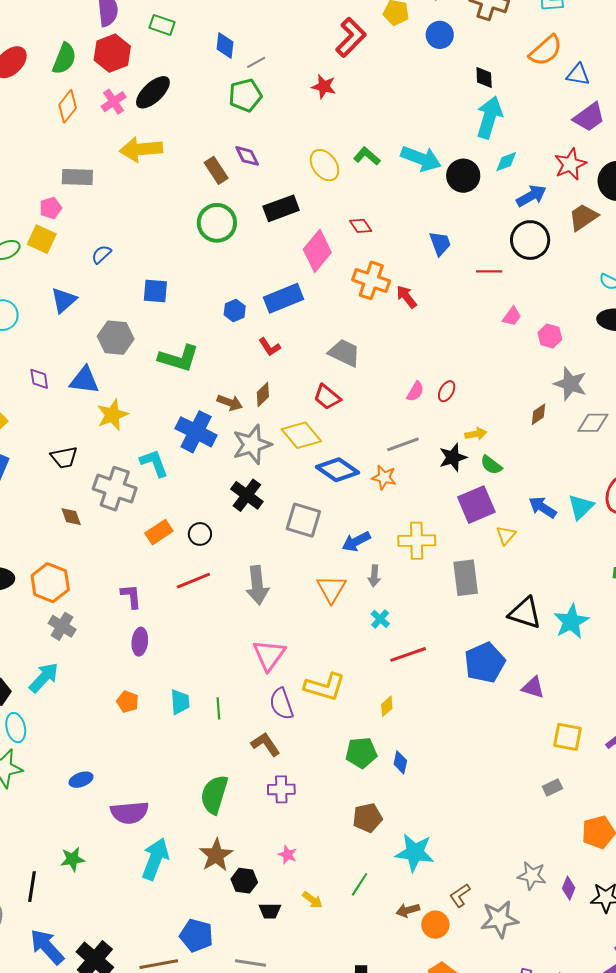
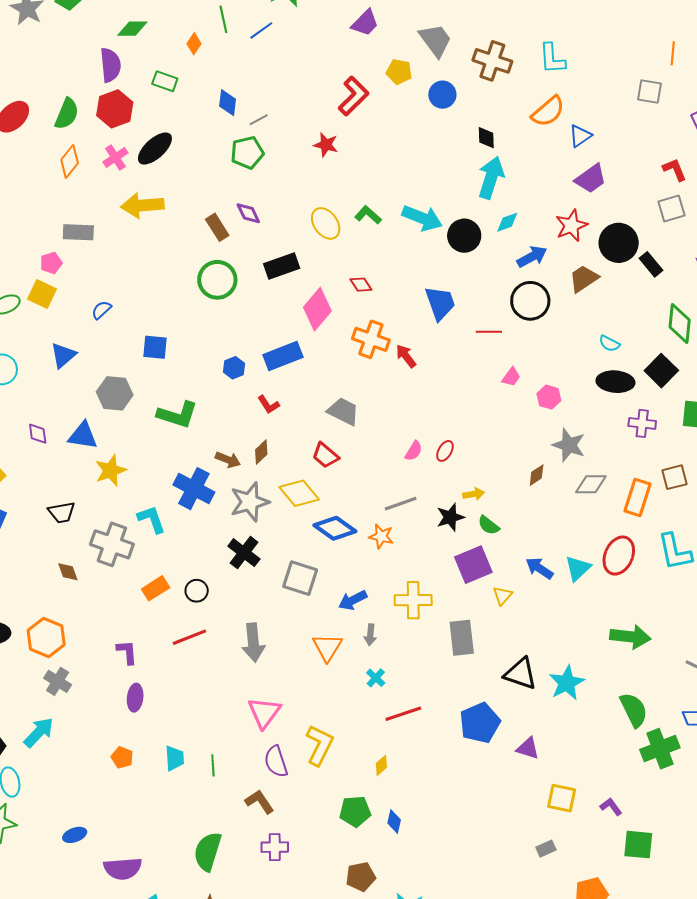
blue triangle: (578, 75) -> (580, 136), turned -45
blue trapezoid: (440, 243) -> (440, 303), size x1.4
yellow L-shape: (325, 687) -> (319, 745), turned -81

